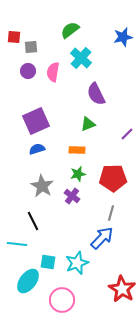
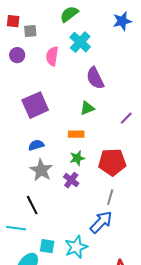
purple circle: (28, 71) -> (17, 55), moved
blue semicircle: (37, 149) -> (36, 145), moved

